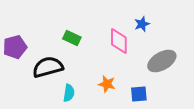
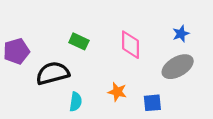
blue star: (142, 24) -> (181, 34), moved

